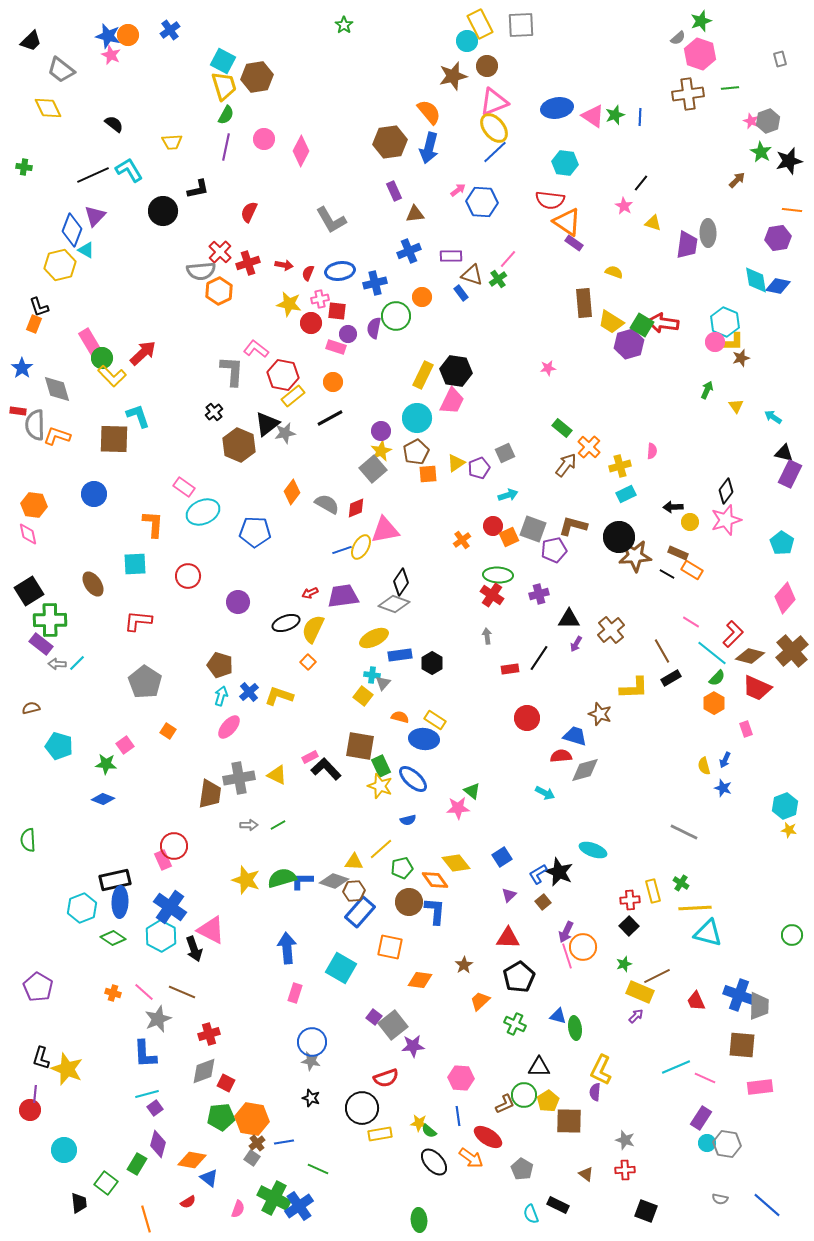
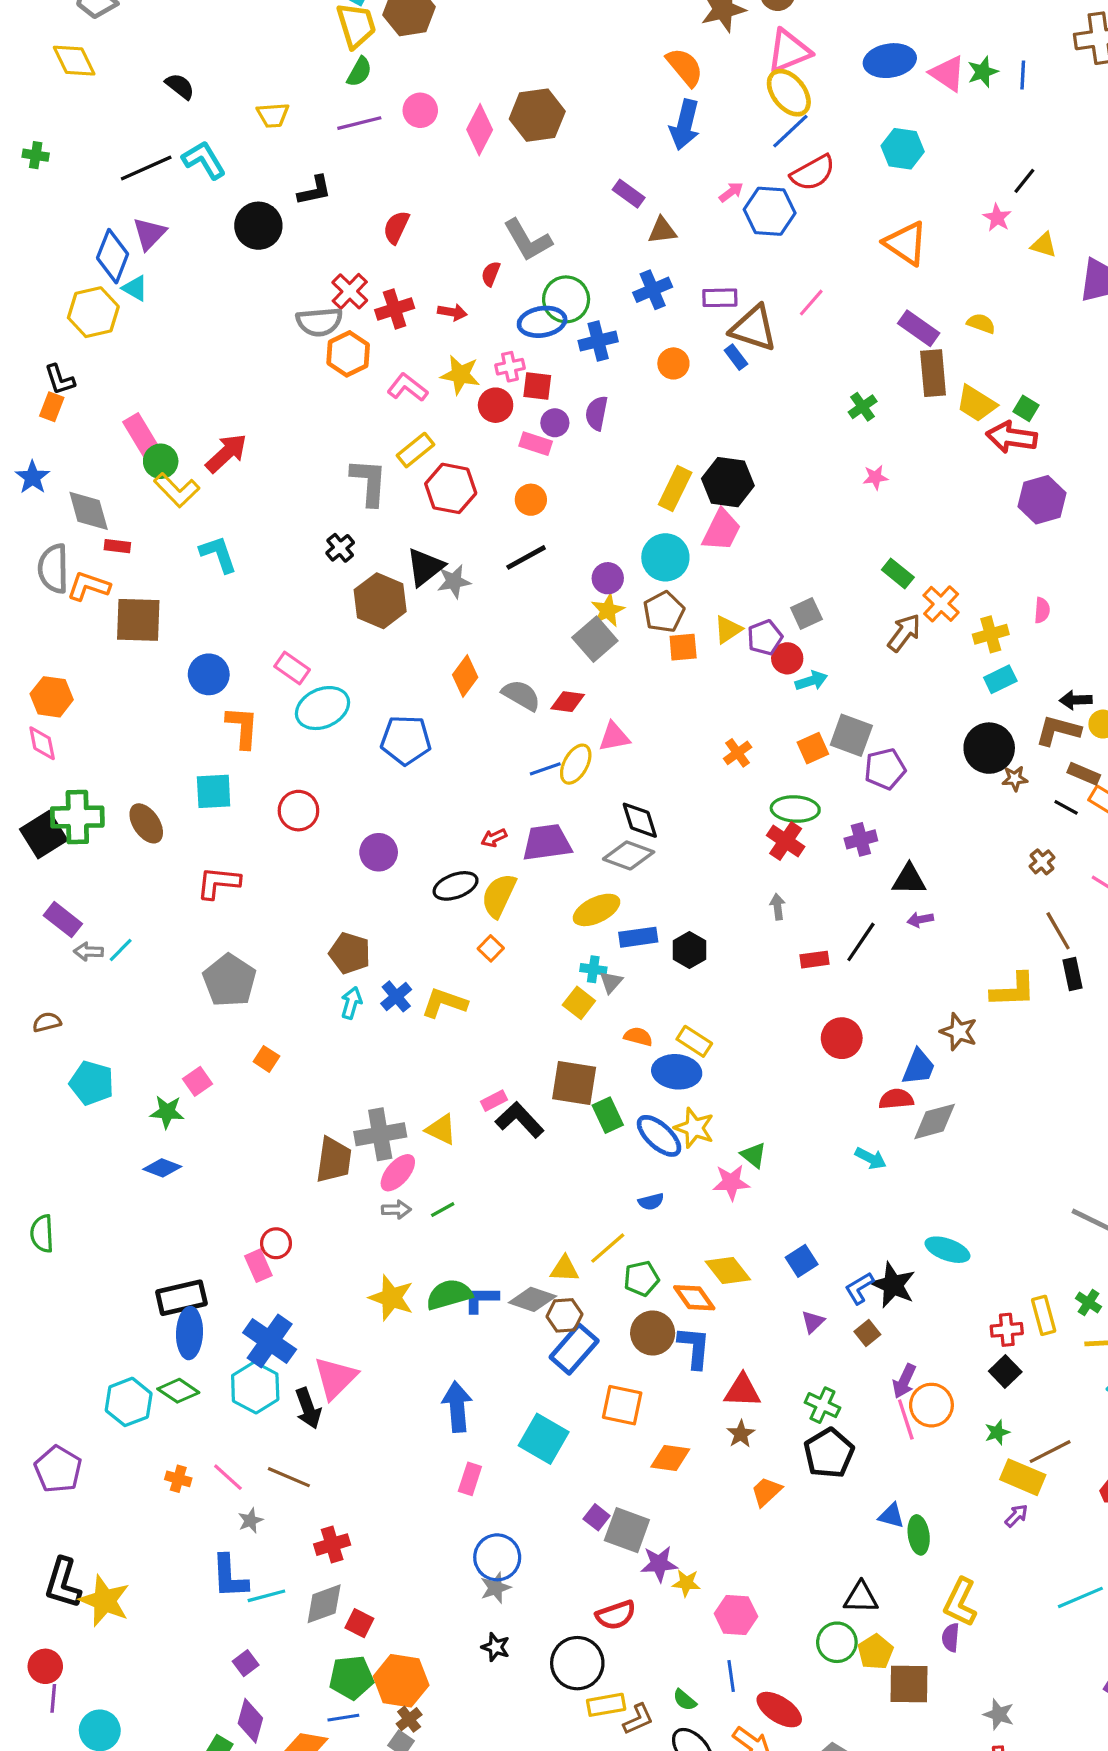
brown hexagon: (390, 142) -> (537, 115), moved
purple line: (226, 147) -> (359, 123), turned 64
purple rectangle: (394, 191) -> (629, 194), turned -30
red semicircle: (550, 200) -> (813, 173), moved, turned -36
purple rectangle: (574, 243) -> (919, 328), moved, size x1.4
red semicircle: (308, 273) -> (491, 274), moved
brown triangle: (472, 275) -> (754, 328), size x1.4
green cross: (498, 279) -> (863, 407), moved
green circle: (396, 316) -> (566, 299), moved
red arrow: (663, 323) -> (1012, 437), moved
green square: (642, 325) -> (1026, 408), size x0.7
purple hexagon: (629, 344) -> (1042, 500), moved
pink L-shape: (256, 349) -> (407, 388), moved
yellow rectangle: (293, 396) -> (415, 450), moved
red rectangle: (18, 411) -> (117, 546), moved
brown square: (114, 439) -> (138, 620), moved
blue circle: (94, 494) -> (209, 674), moved
red diamond: (356, 508) -> (568, 702), turned 30
red circle: (493, 526) -> (787, 658), moved
brown L-shape: (573, 526) -> (1058, 730), moved
pink triangle: (385, 530) -> (614, 737), size x0.7
brown star: (635, 556) -> (1015, 779), size x0.5
black diamond: (401, 582) -> (640, 820), turned -52
green cross: (50, 620) -> (77, 817), moved
brown cross: (611, 630) -> (1042, 862), moved, size x0.6
purple arrow: (576, 644) -> (920, 920), turned 49
black rectangle: (671, 678) -> (1072, 974), turned -72
pink ellipse: (229, 727) -> (398, 1173), moved
blue trapezoid: (575, 736) -> (919, 1067), turned 95
yellow star: (380, 786) -> (694, 1128), moved
red circle: (174, 846) -> (276, 1243), size x0.7
cyan hexagon: (82, 908) -> (129, 1402), moved
pink triangle: (211, 930) -> (335, 1378), turned 48
red triangle: (508, 938) -> (742, 1391), moved
gray star: (158, 1019) -> (250, 1520), size x0.6
green cross: (515, 1024) -> (822, 1405), moved
gray square: (393, 1025) -> (627, 1530), turned -32
black L-shape: (41, 1058) -> (63, 1583), size x1.4
gray star: (311, 1061) -> (496, 1588), turned -30
purple line: (35, 1094) -> (53, 1698), moved
cyan line: (147, 1094) -> (266, 1596), moved
brown L-shape: (505, 1104) -> (638, 1719), moved
yellow star: (419, 1123) -> (686, 1583), moved
blue line: (284, 1142) -> (343, 1718), moved

